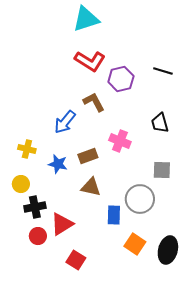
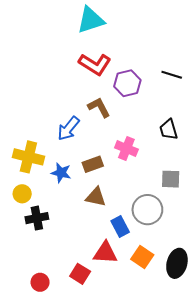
yellow cross: (27, 149) -> (28, 157), size x1.6
blue rectangle: (114, 215) -> (120, 226), turned -30
red triangle: (62, 224) -> (105, 253), moved, turned 35
red circle: (38, 236) -> (40, 282), moved

